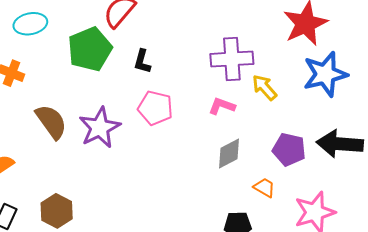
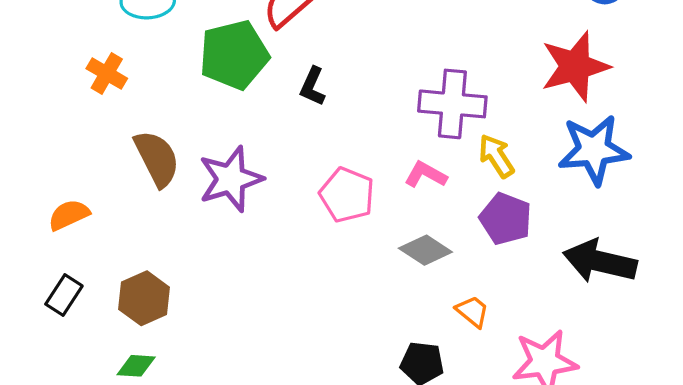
pink pentagon: (155, 108) -> (347, 195), moved
purple pentagon: (289, 149) -> (506, 219), moved
gray diamond: (229, 153) -> (425, 250), turned 52

